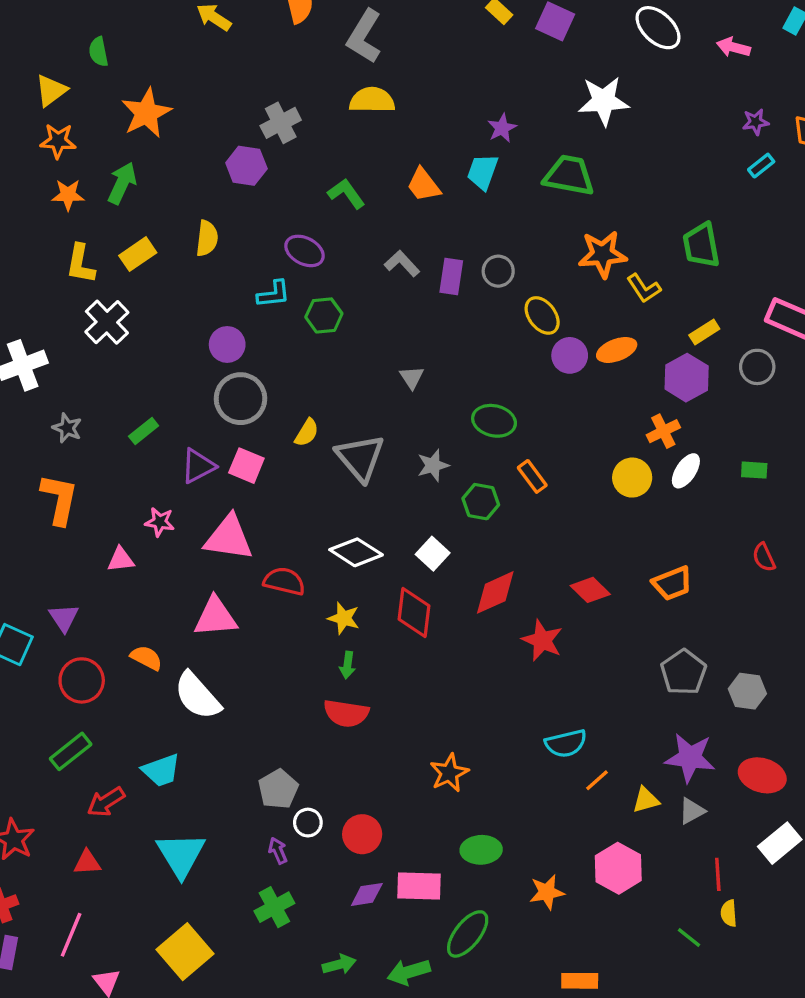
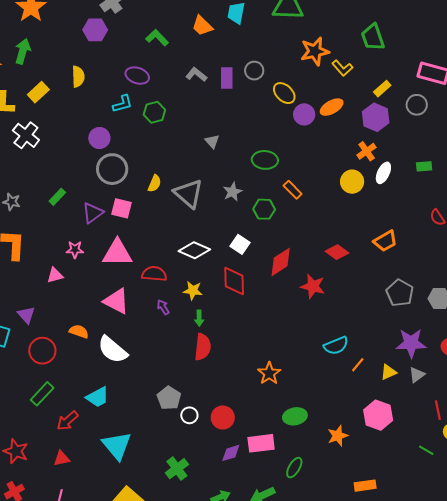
pink triangle: (215, 617) -> (116, 301), turned 40
red semicircle: (346, 713) -> (203, 347), turned -84
purple arrow: (278, 851) -> (163, 307), moved
green ellipse: (468, 934) -> (294, 468), size x0.7

